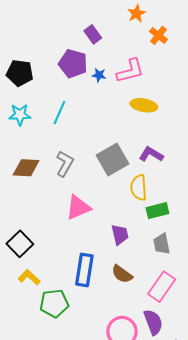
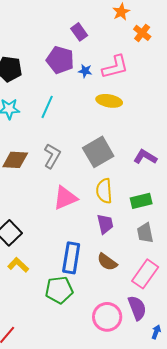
yellow ellipse: (144, 105) -> (109, 101), moved
purple L-shape: (151, 154) -> (145, 157), moved
yellow semicircle: (139, 188) -> (104, 191), moved
green pentagon: (54, 303) -> (59, 290), moved

